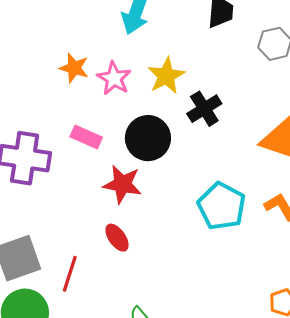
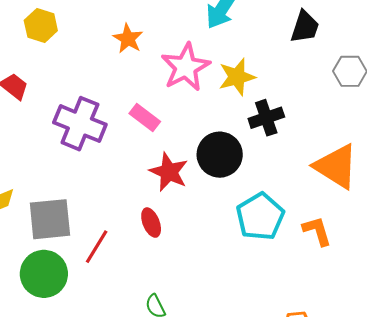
orange star: (74, 68) -> (128, 39), moved
pink star: (114, 78) -> (186, 67), size x1.4
black circle: (148, 138) -> (220, 155), moved

